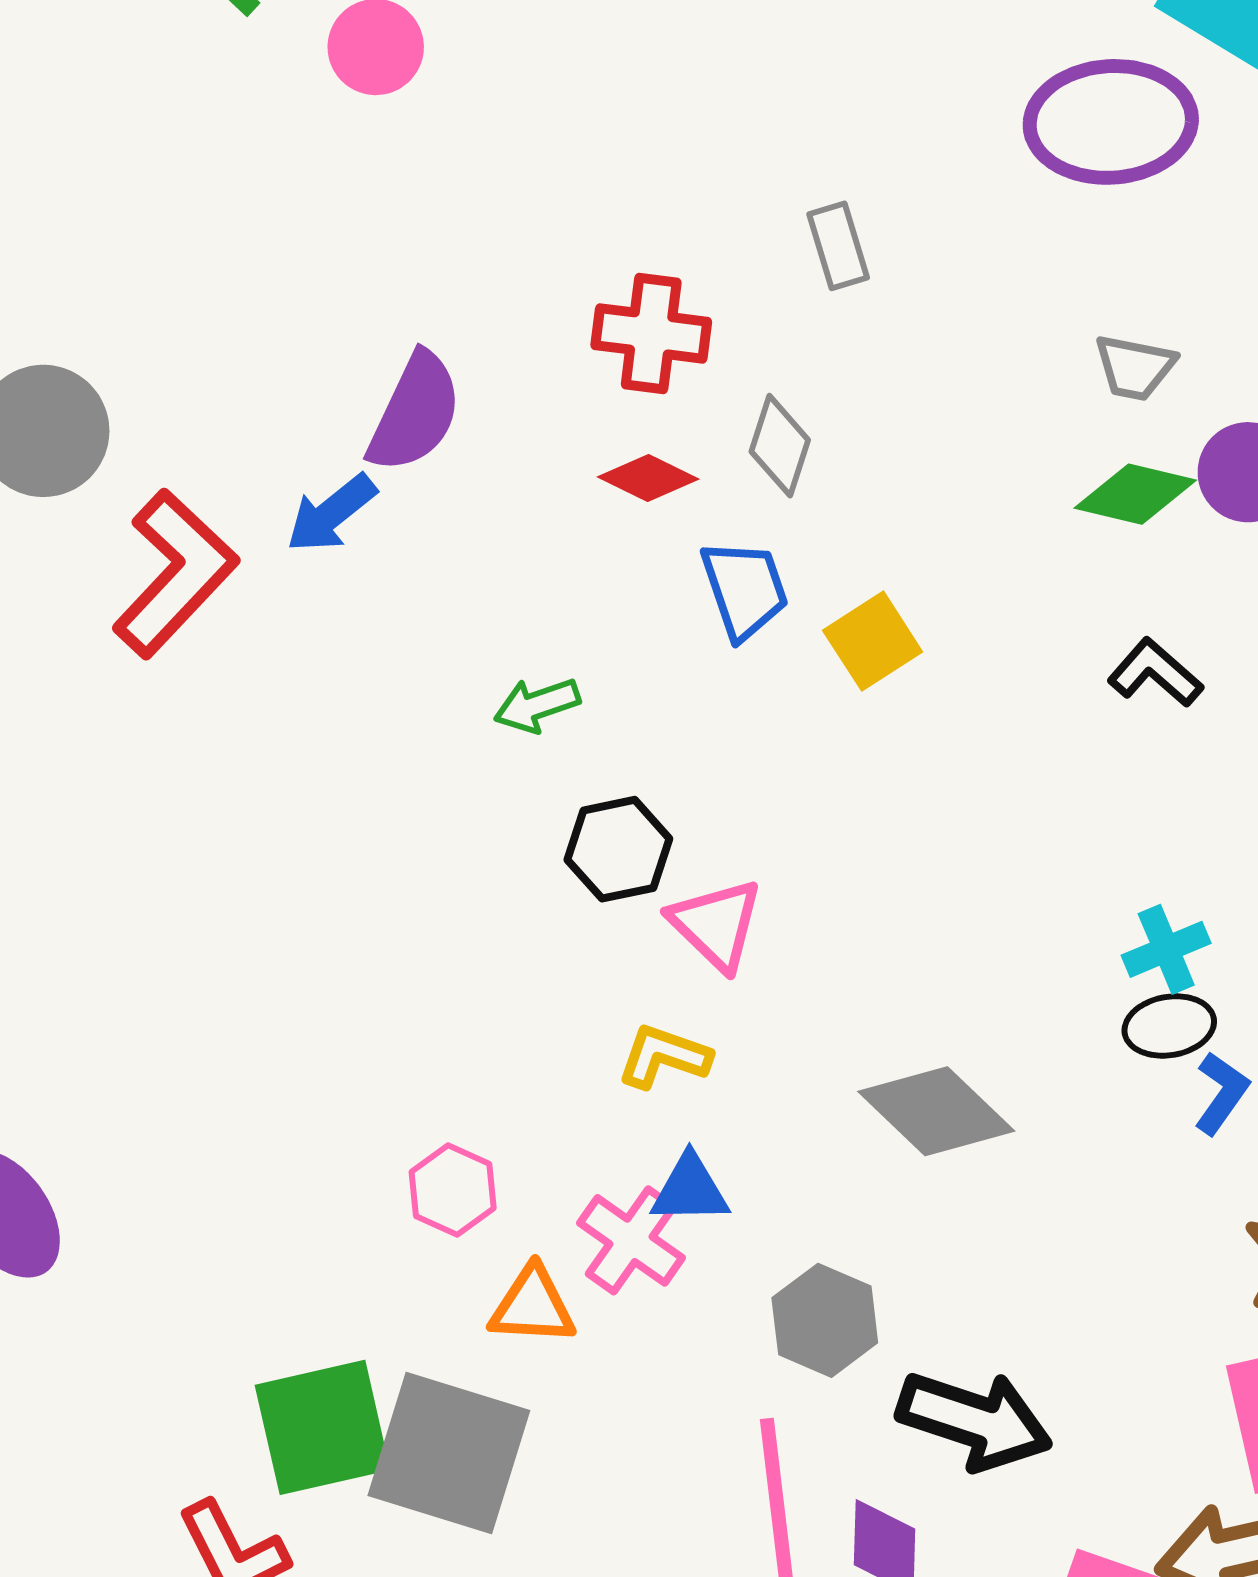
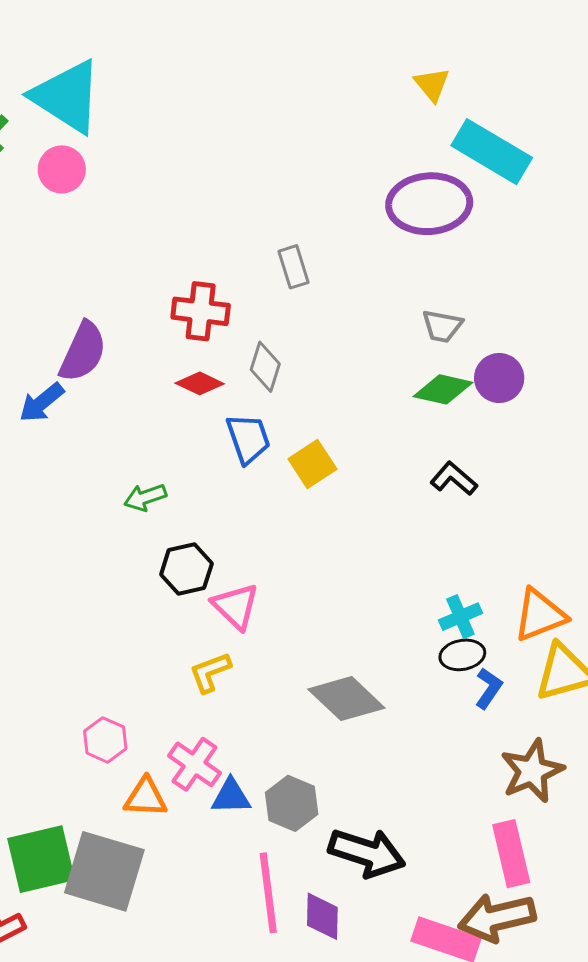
yellow L-shape: (664, 1056) -> (210, 672), turned -39
blue triangle: (690, 1189) -> (231, 796), moved

